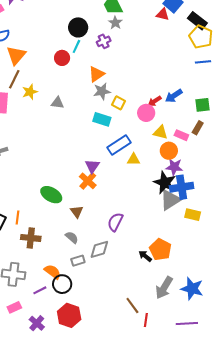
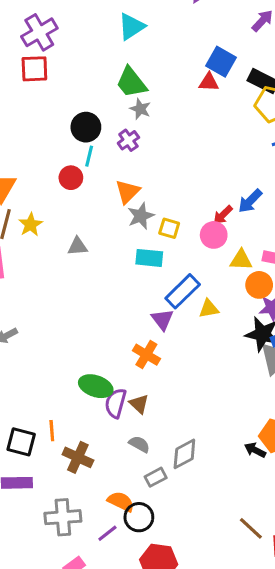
yellow star: (30, 92) -> (30, 225), moved
purple triangle: (92, 166) -> (162, 319), moved
purple semicircle: (115, 222) -> (116, 403), moved
brown cross: (31, 238) -> (78, 457), turned 30

